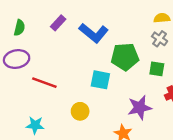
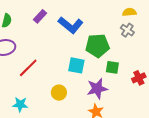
green square: (157, 69) -> (112, 67), moved
red line: (44, 83) -> (28, 68), turned -65
purple star: (140, 108) -> (97, 89), moved

